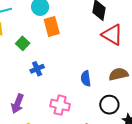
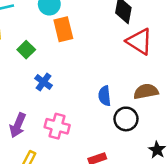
blue cross: (37, 69) -> (44, 82), turned -32
pink cross: (60, 105) -> (57, 126), moved
black circle: (109, 105) -> (126, 119), moved

